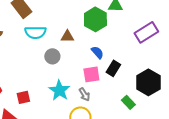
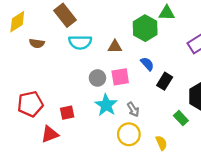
gray circle: (52, 56) -> (97, 78), moved
pink square: (91, 74) -> (120, 77), moved

